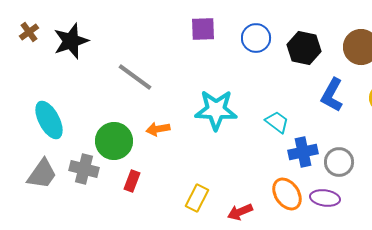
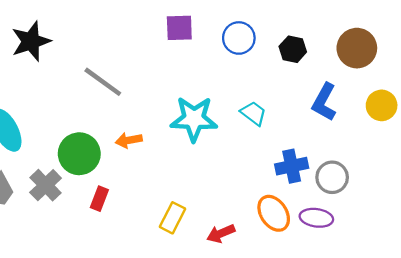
black hexagon: (304, 48) -> (293, 49), size x0.7
cyan trapezoid: (277, 122) -> (253, 113), moved
gray cross: (84, 169) -> (46, 185), turned 32

